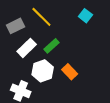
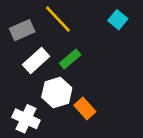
orange rectangle: (70, 72) -> (85, 108), moved

